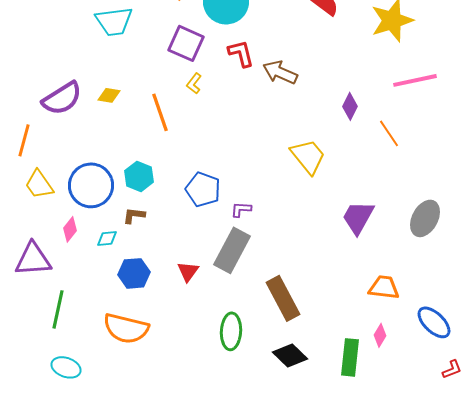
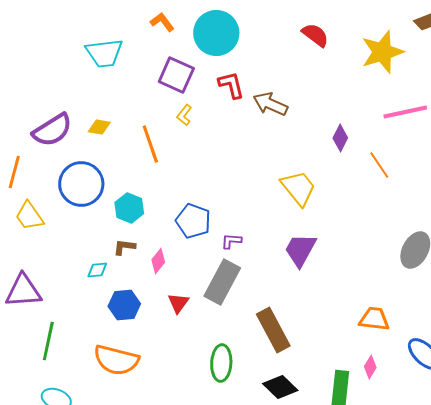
blue circle: (91, 185) -> (81, 184), moved
purple trapezoid: (358, 217) -> (300, 250), moved
pink diamond: (70, 229) -> (158, 261), moved

